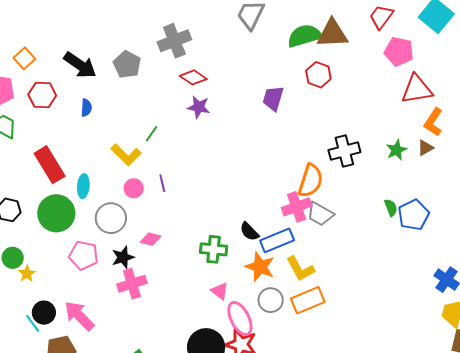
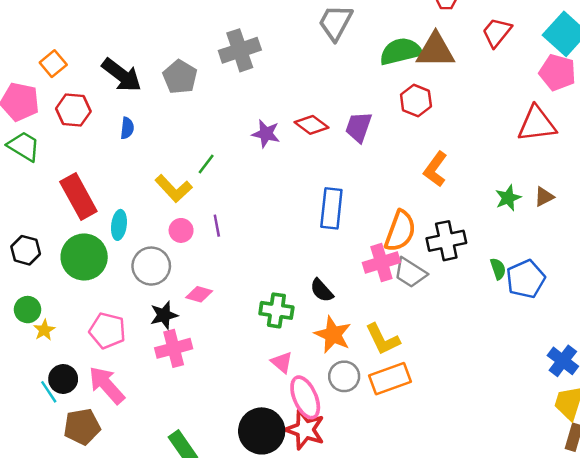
pink pentagon: (399, 52) -> (557, 72), moved
red diamond: (193, 77) -> (311, 125), moved
orange L-shape: (433, 122) -> (435, 169), moved
black cross: (344, 151) -> (446, 241), moved
blue rectangle: (277, 240) -> (331, 208), moved, turned -64
pink pentagon: (84, 255) -> (107, 331), moved

